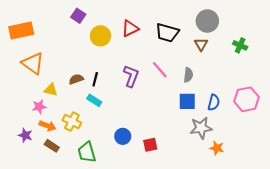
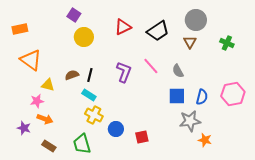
orange rectangle: (21, 31) -> (20, 29), size x0.7
black trapezoid: (167, 33) -> (158, 31), turned -50
yellow circle: (101, 36) -> (84, 37), moved
gray semicircle: (188, 75) -> (178, 71), turned 144
yellow cross: (72, 122) -> (94, 115), moved
brown rectangle: (52, 146) -> (49, 146), moved

